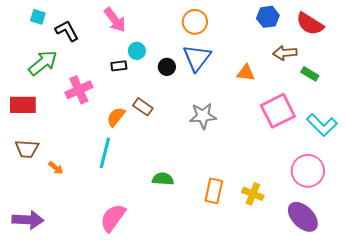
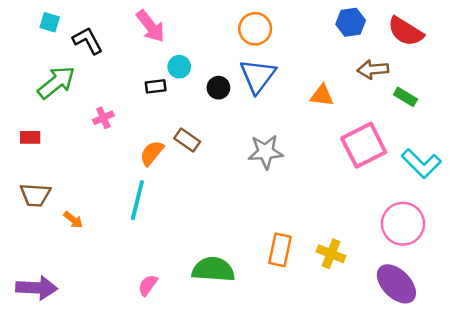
pink cross: (79, 90) -> (103, 118), size x0.6
red rectangle: (23, 105) -> (30, 137), size x0.6
green semicircle: (163, 179) -> (213, 270), moved, size x1.5
pink semicircle: (113, 218) -> (148, 285), size x0.6

